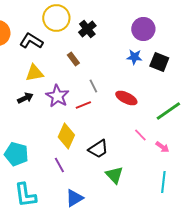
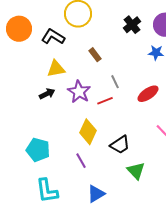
black cross: (87, 29) -> (132, 25), moved
red ellipse: (126, 98) -> (148, 94), turned -60

